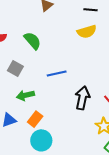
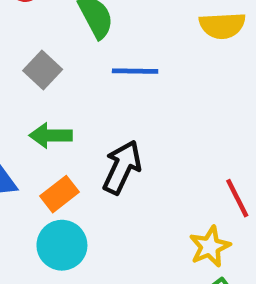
blue line: (57, 73) -> (135, 71), moved
black arrow: (82, 98) -> (122, 167), moved

